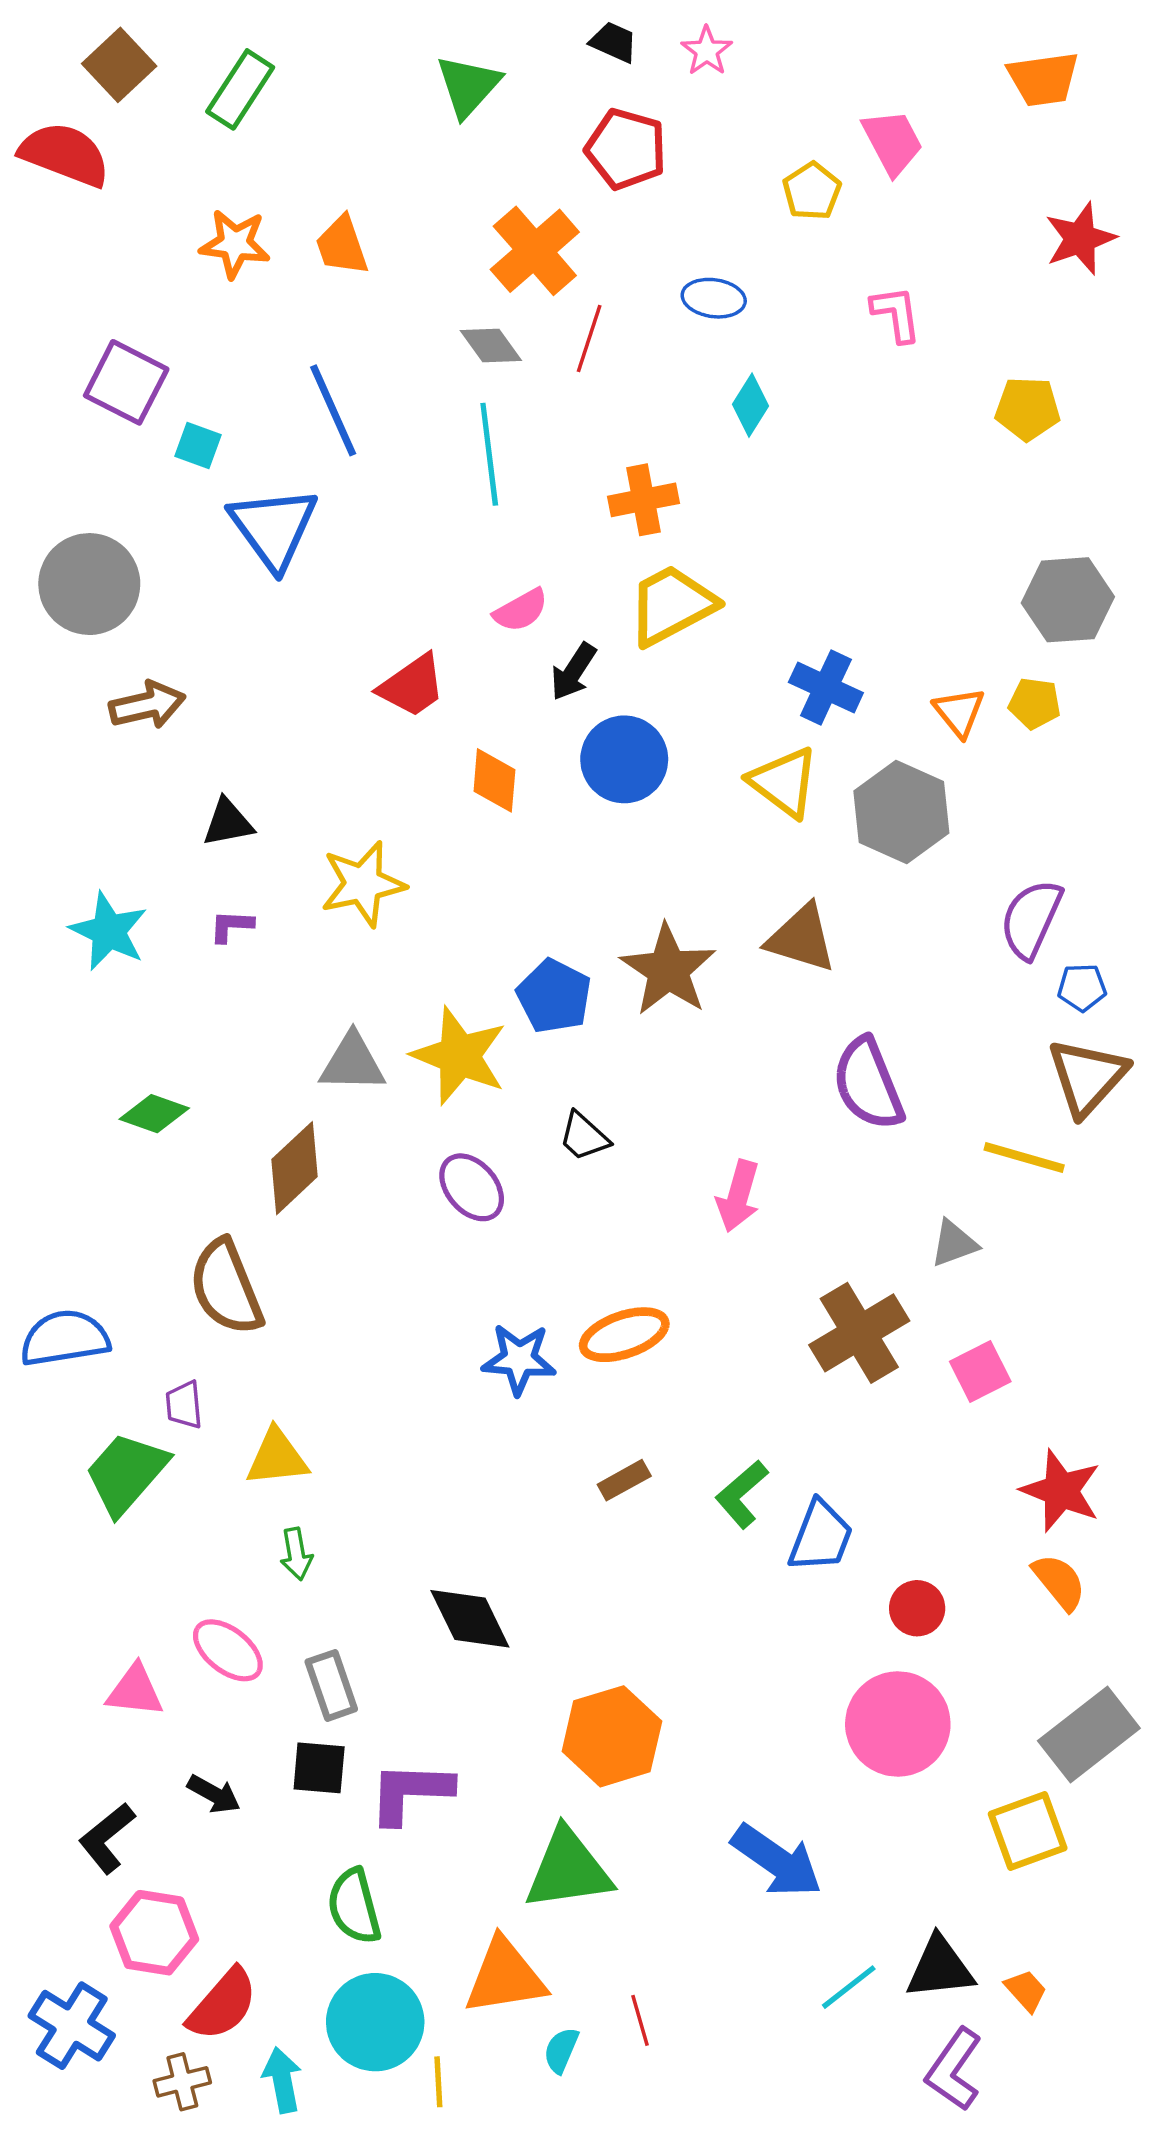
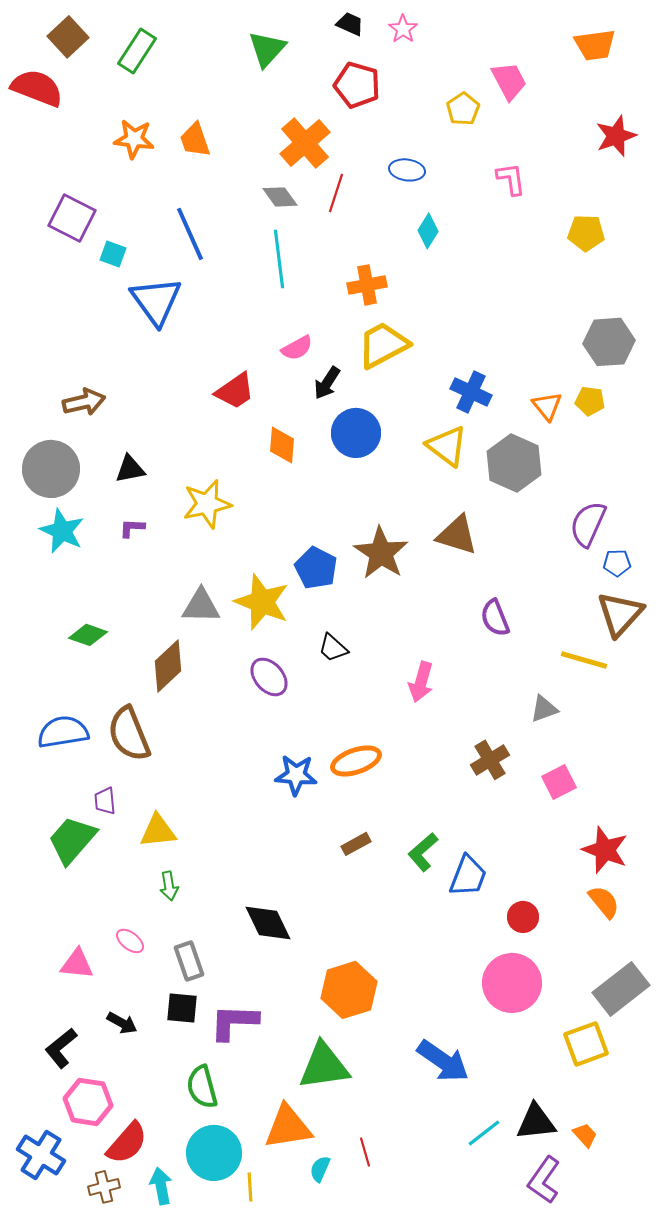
gray circle: (89, 584) -> (51, 469), moved
purple semicircle: (868, 1084) -> (495, 618), size x0.7
brown cross: (859, 1333) -> (490, 760), size x0.7
blue semicircle: (65, 1338) -> (63, 732), moved
pink ellipse: (228, 1650) -> (130, 941), size x0.7

